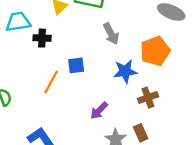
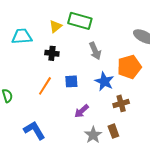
black cross: (42, 38) -> (52, 53), moved
blue square: (76, 65) -> (71, 81), moved
blue star: (125, 71) -> (104, 81), turned 30

